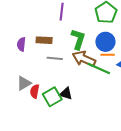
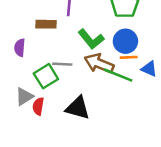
green L-shape: (78, 39) -> (91, 39), turned 125
brown rectangle: (44, 40) -> (46, 24), moved
black triangle: (66, 94) -> (78, 108), size x1.5
green square: (52, 97) -> (46, 76), moved

